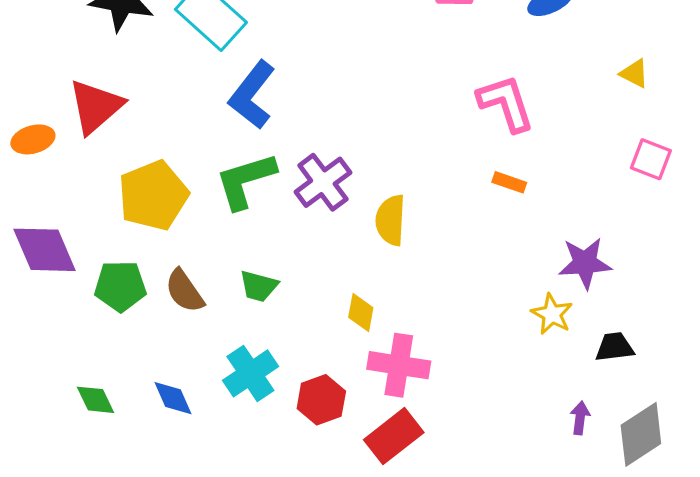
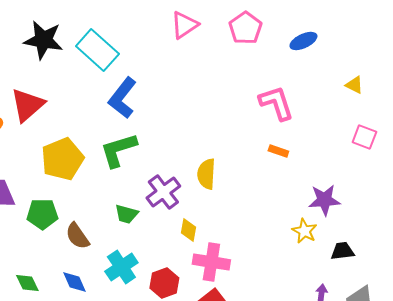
purple cross: (323, 182) -> (163, 192), moved
brown semicircle: (185, 291) -> (77, 236), moved

